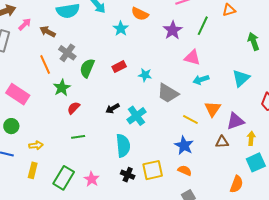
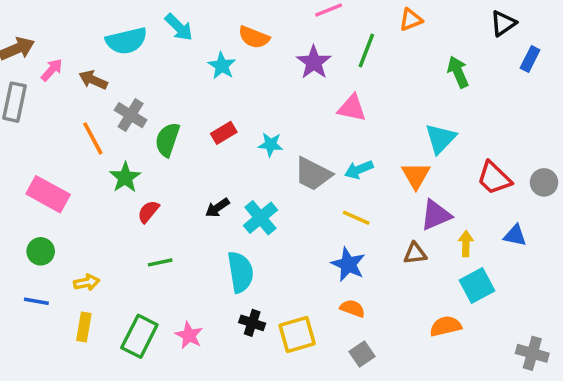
cyan arrow: (201, 80) -> (359, 170), moved
orange triangle: (213, 109) -> (416, 175), moved
yellow square: (153, 170) -> (297, 335), moved
orange semicircle: (237, 184) -> (446, 326), turned -120

